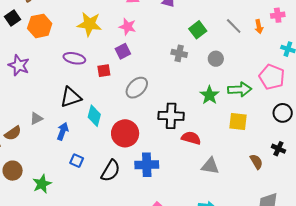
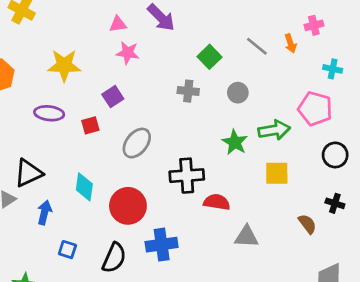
pink star: (127, 27) -> (128, 53), moved
black triangle: (71, 97) -> (28, 173), moved

